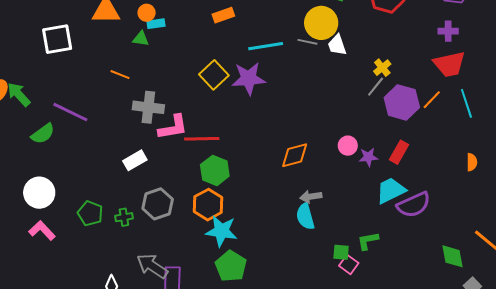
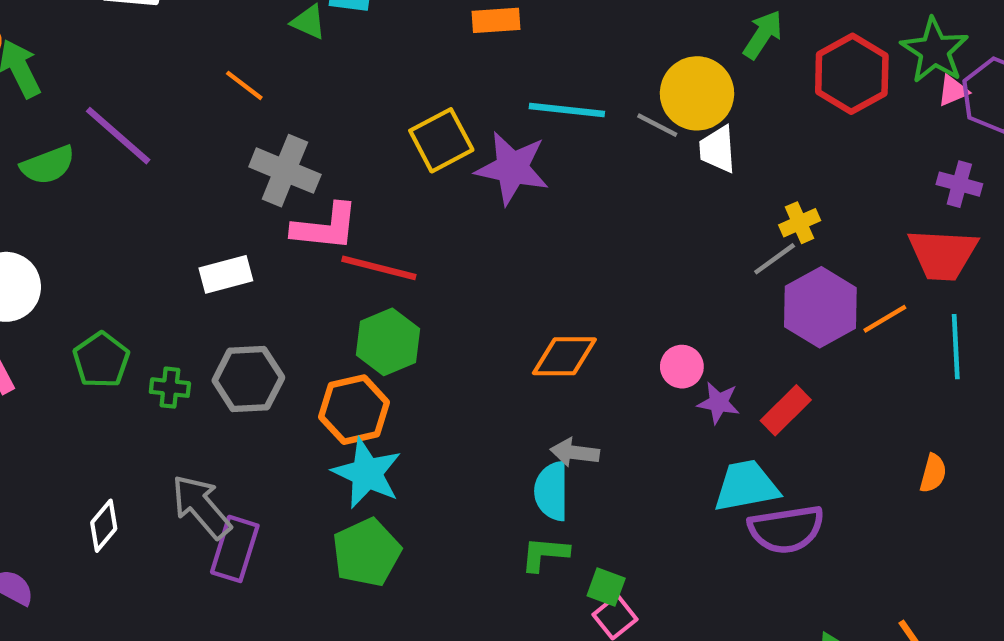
green L-shape: (368, 241) -> (545, 554), moved

